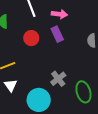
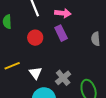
white triangle: (11, 85) -> (35, 73), moved

